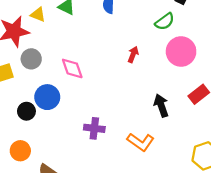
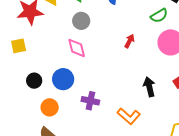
gray circle: (31, 59) -> (81, 21), moved
blue circle: (47, 97) -> (63, 79), moved
orange circle: (20, 151) -> (50, 107), moved

